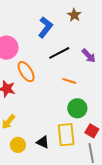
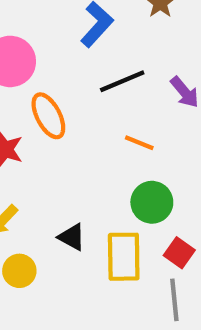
black triangle: (43, 142) -> (72, 237), moved

